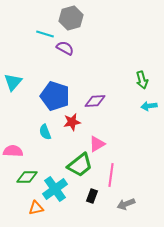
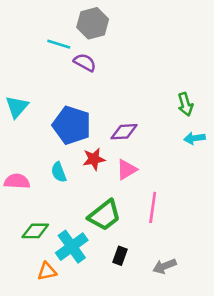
pink triangle: (97, 144) -> (127, 170), moved
pink semicircle: (13, 151) -> (17, 181), moved
pink line: (111, 175) -> (153, 207), moved

